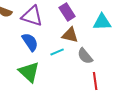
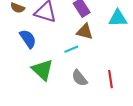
blue semicircle: (30, 42) -> (28, 39), moved
gray semicircle: (85, 56) -> (80, 78), moved

